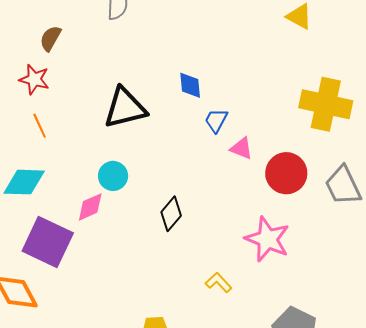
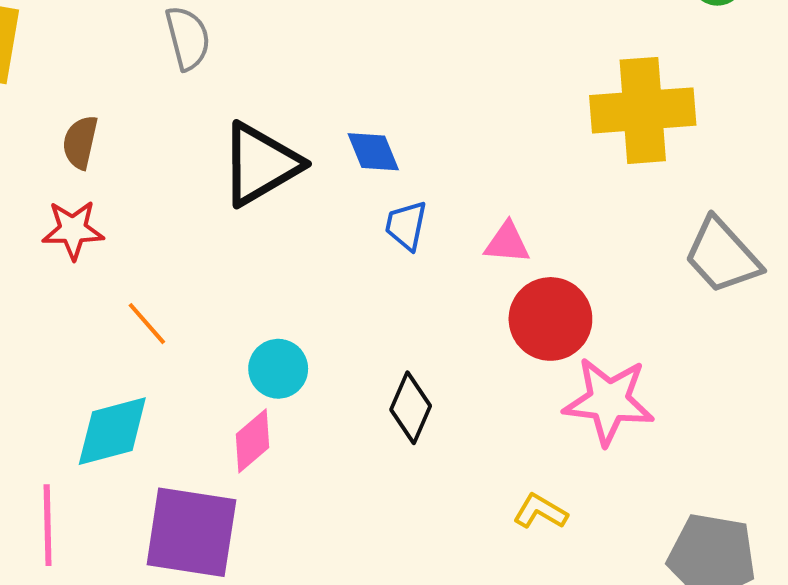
black triangle: (125, 108) -> (260, 164), moved
blue trapezoid: (216, 120) -> (406, 225), moved
orange line: (40, 126) -> (147, 324), moved
red circle: (286, 173) -> (550, 319), moved

